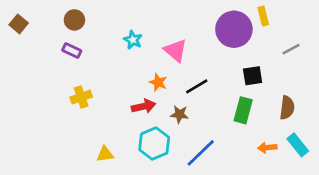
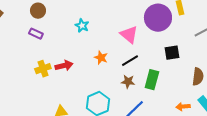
pink triangle: (175, 51) -> (129, 35), moved
red arrow: (144, 106) -> (64, 66), moved
green rectangle: (243, 110) -> (152, 80), moved
brown star: (179, 114) -> (128, 82), moved

